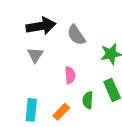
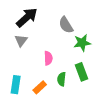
black arrow: (41, 26) -> (27, 17), turned -35
gray semicircle: (76, 35) -> (66, 25), moved

